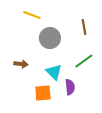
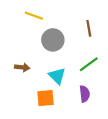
purple semicircle: (70, 87) -> (85, 94), moved

